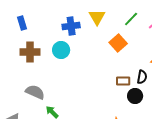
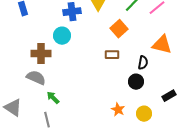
brown cross: (30, 52) -> (41, 54), moved
brown rectangle: (123, 81) -> (112, 55), moved

